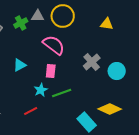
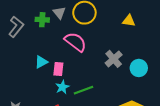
gray triangle: (38, 16) -> (59, 13), turned 48
green cross: (21, 23) -> (42, 20), turned 32
pink rectangle: (51, 71) -> (58, 69), moved

